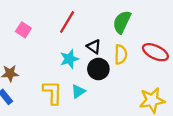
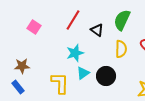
black triangle: (94, 47) -> (97, 30), moved
black circle: (98, 69) -> (106, 76), moved
cyan triangle: (78, 91) -> (83, 73), moved

